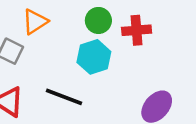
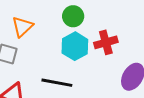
red cross: (137, 30) -> (106, 42), moved

